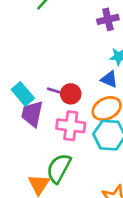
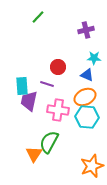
cyan rectangle: (23, 94) -> (22, 86), turned 36
red circle: (71, 94) -> (58, 67), moved

